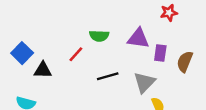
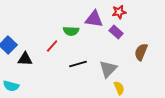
red star: (169, 13) -> (119, 12), moved
purple triangle: (138, 38) -> (94, 19), moved
purple rectangle: (160, 53) -> (116, 32), moved, turned -56

